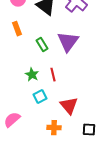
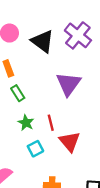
green rectangle: (42, 45) -> (18, 93), moved
red triangle: (69, 106) -> (70, 142), moved

